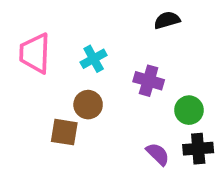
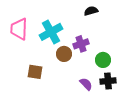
cyan cross: (94, 59) -> (51, 32), size x1.6
purple cross: (149, 81) -> (81, 44), turned -35
brown circle: (88, 105) -> (64, 54), moved

